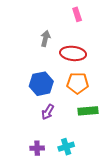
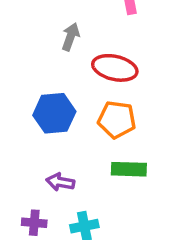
purple arrow: (48, 112) -> (60, 182), moved, turned 63

